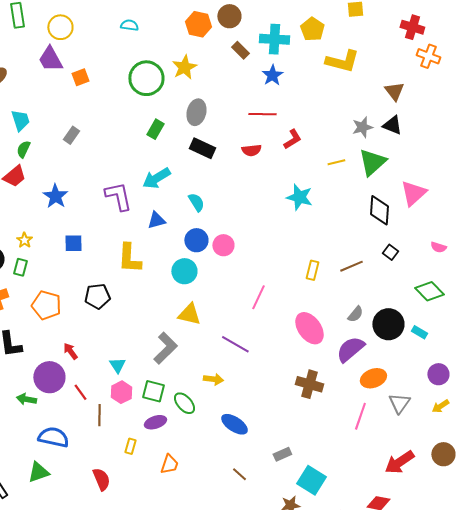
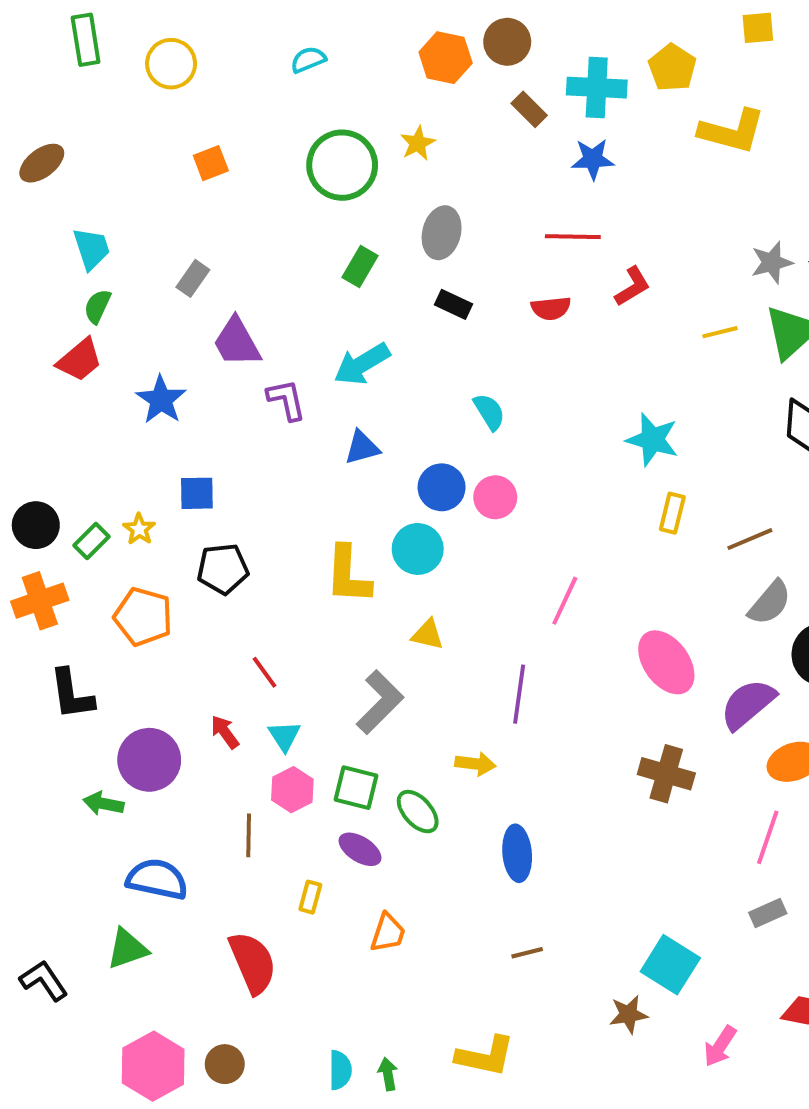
cyan semicircle: (129, 25) -> (308, 60), turned -30
purple trapezoid: (50, 59) -> (237, 342), moved
yellow star: (184, 67) -> (418, 143), size x0.7
blue star: (272, 75) -> (593, 159), turned 30
black rectangle: (202, 148) -> (453, 304), size x0.7
purple L-shape: (118, 196) -> (286, 400), size x0.7
cyan star: (299, 197) -> (652, 440), moved
cyan semicircle: (196, 202) -> (489, 412), moved
yellow star: (24, 240) -> (139, 529), moved
yellow L-shape: (129, 258) -> (348, 575), moved
green rectangle: (20, 267) -> (91, 541), turned 30
yellow rectangle: (312, 270) -> (672, 513), moved
black pentagon: (97, 296) -> (223, 569), moved
yellow triangle: (189, 314) -> (428, 634), size x0.7
gray semicircle: (355, 314) -> (770, 603), moved, size x1.4
purple line: (235, 344) -> (519, 694), turned 68
red arrow: (70, 351) -> (225, 732), moved
red line: (80, 392) -> (265, 672), moved
purple ellipse: (155, 422) -> (360, 849), turned 50
blue ellipse: (234, 424) -> (517, 853), turned 52
gray rectangle: (282, 454) -> (768, 913), moved
brown line: (239, 474) -> (527, 953), turned -56
red semicircle: (101, 479) -> (253, 963), size x1.4

